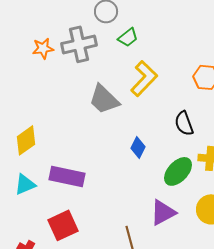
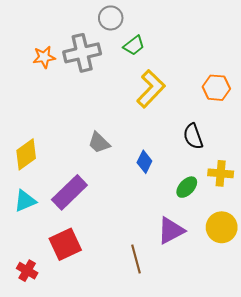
gray trapezoid: (104, 99) -> (99, 143), moved, size x0.7
green ellipse: (178, 171) -> (187, 187), size x0.7
purple rectangle: (67, 176) -> (69, 192), turned -56

